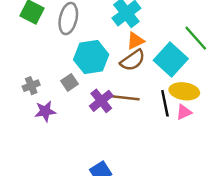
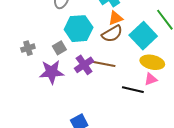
black line: (165, 103) -> (133, 90), moved, turned -70
purple star: (45, 111) -> (52, 72), moved, size x1.4

